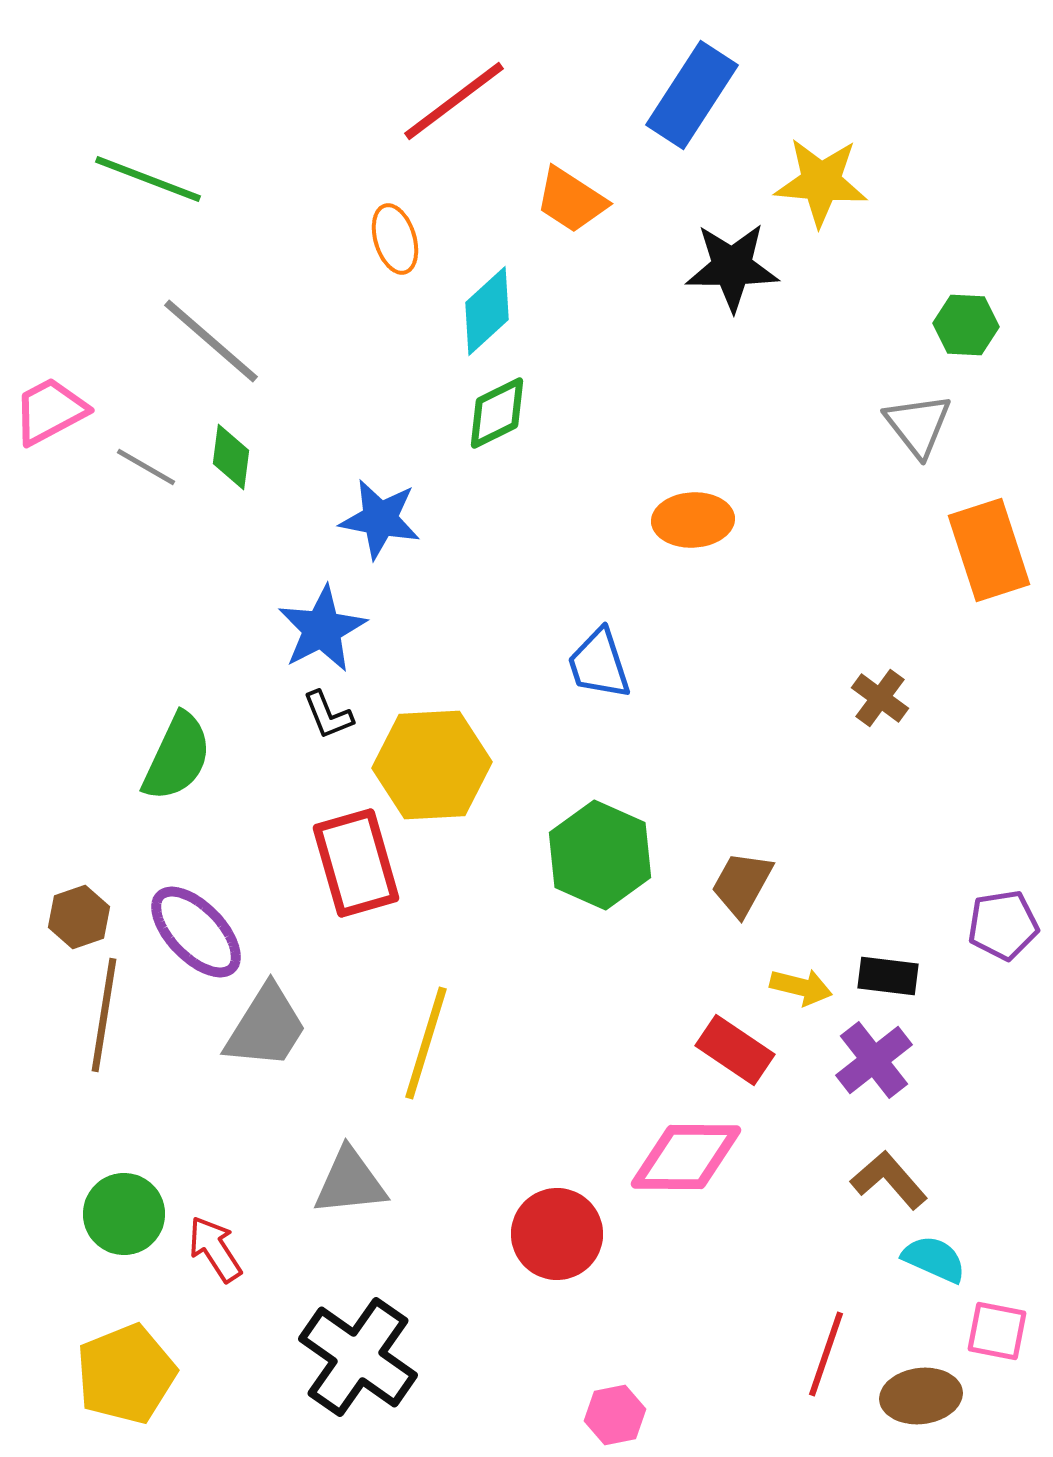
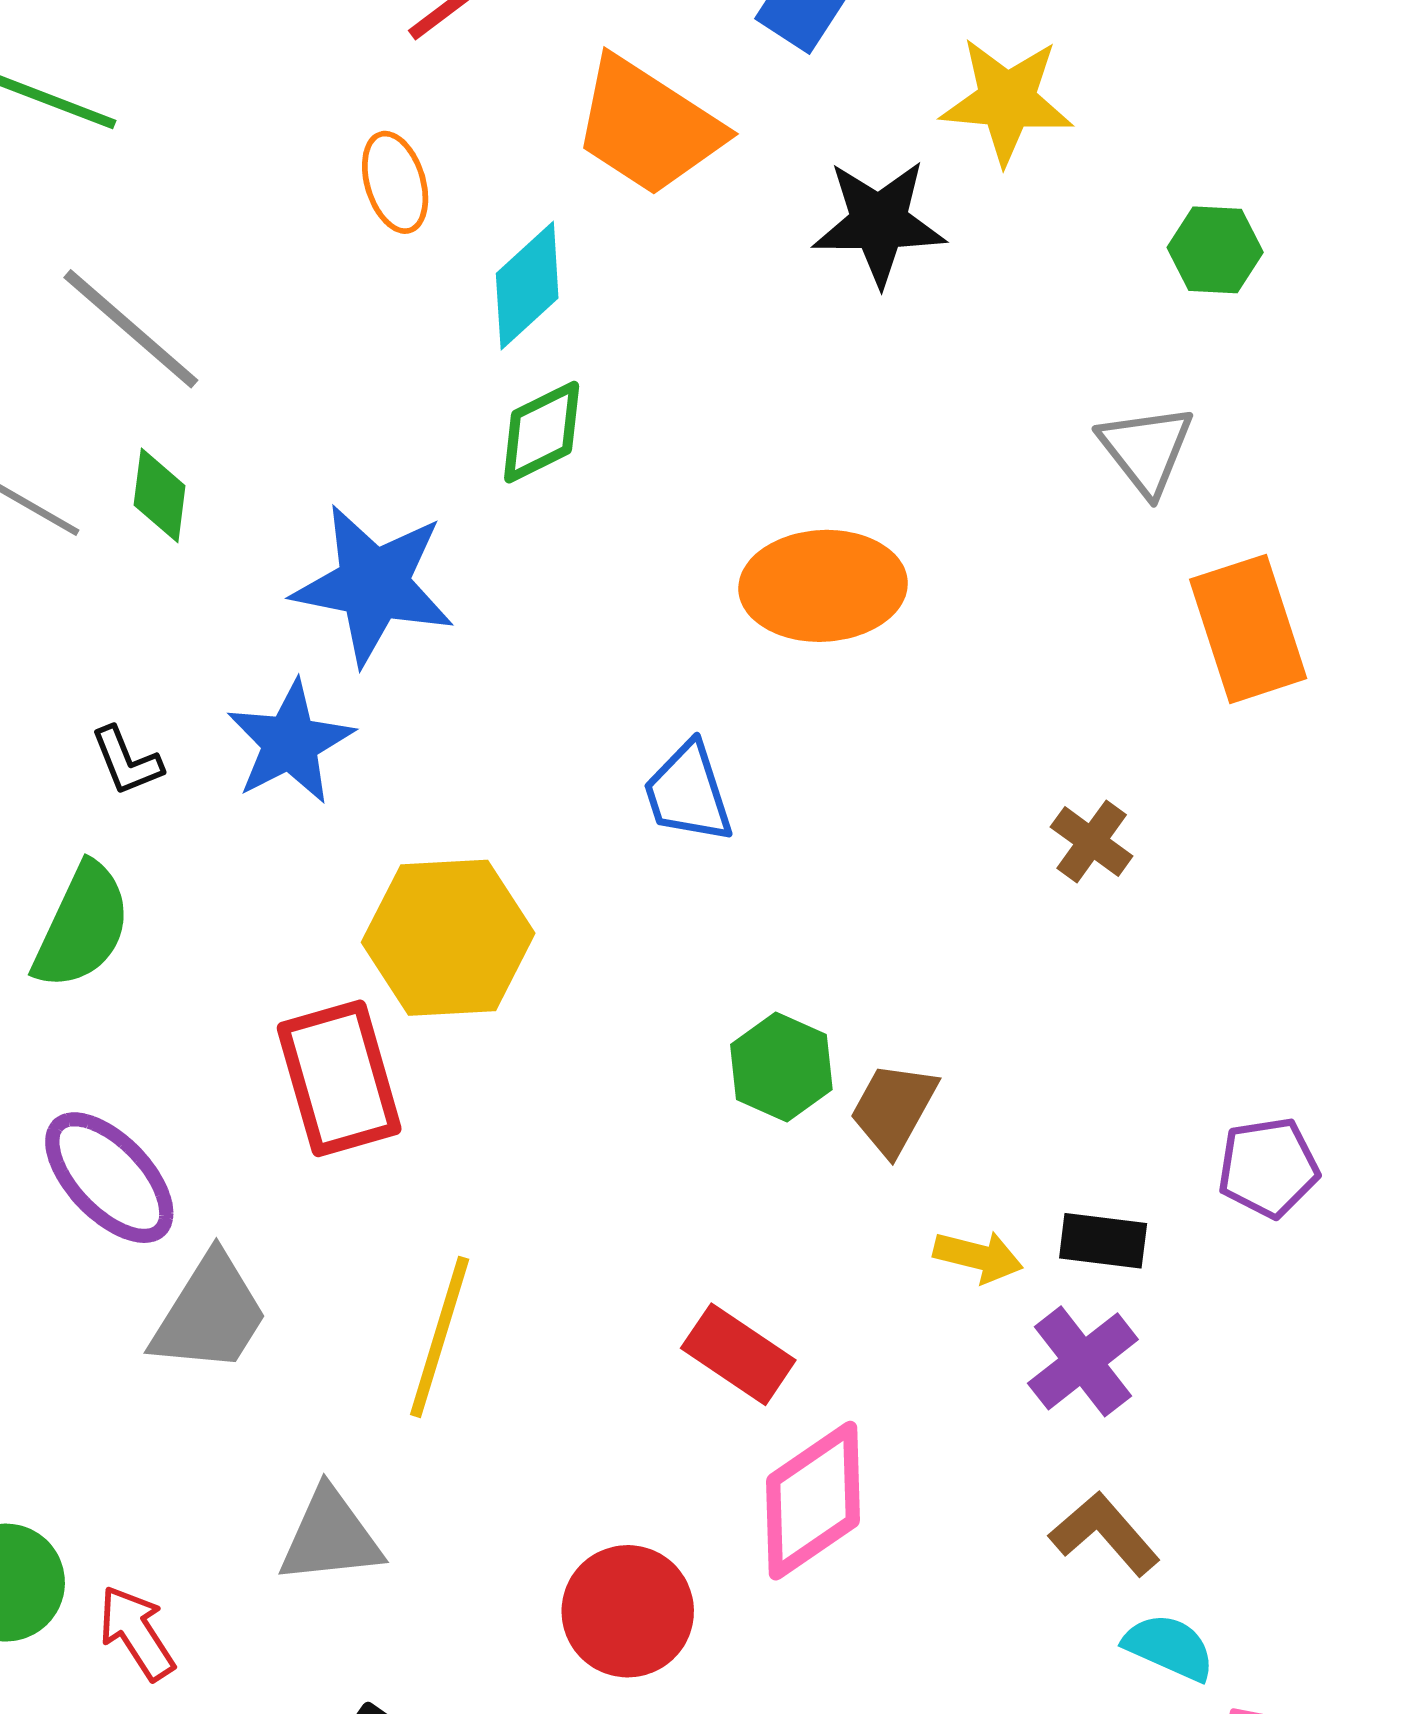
orange trapezoid: (571, 200) -> (648, 126), size x1.5
green hexagon: (966, 325) -> (1215, 250), moved
blue star: (380, 519) -> (374, 584), size x1.4
orange ellipse: (693, 520) -> (823, 586), size x1.4
black L-shape: (328, 715) -> (127, 761), moved
green hexagon: (600, 855) -> (781, 1067), moved, size x0.7
red rectangle: (735, 1050) -> (738, 1354), moved
pink diamond: (686, 1157) -> (813, 1501), turned -35

